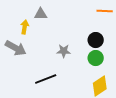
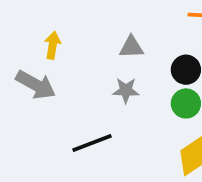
gray triangle: (41, 14) -> (131, 47), moved

